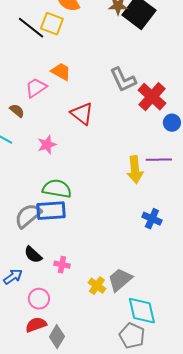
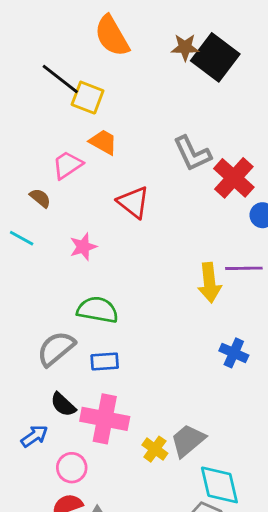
yellow square: (52, 24) -> (88, 98), moved
blue rectangle: (51, 211) -> (105, 362), moved, size x0.7
pink cross: (62, 265) -> (105, 419), size x2.0

